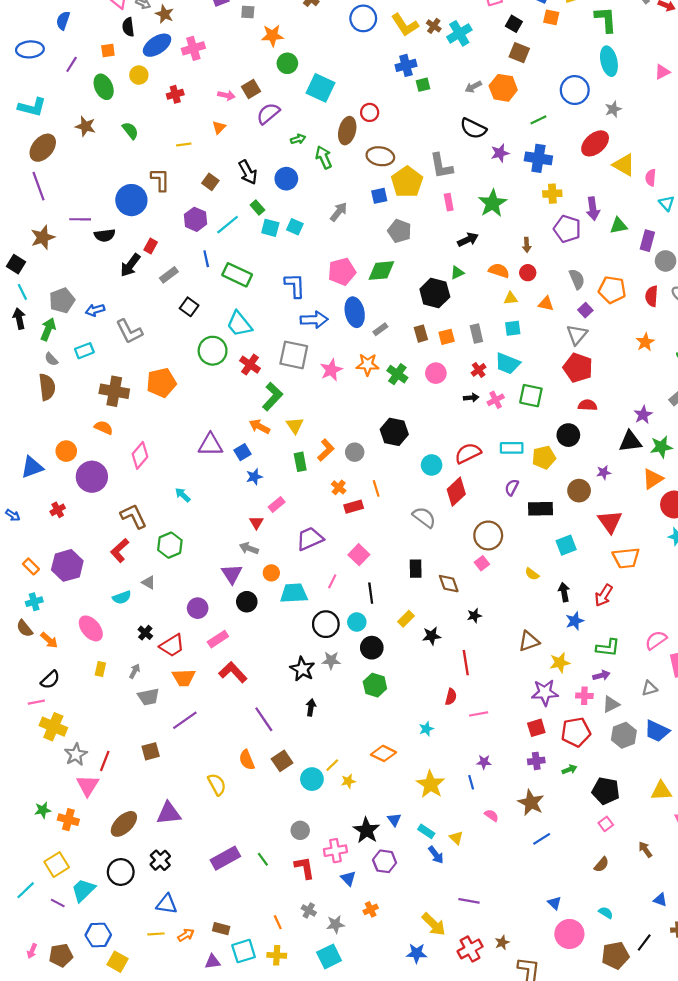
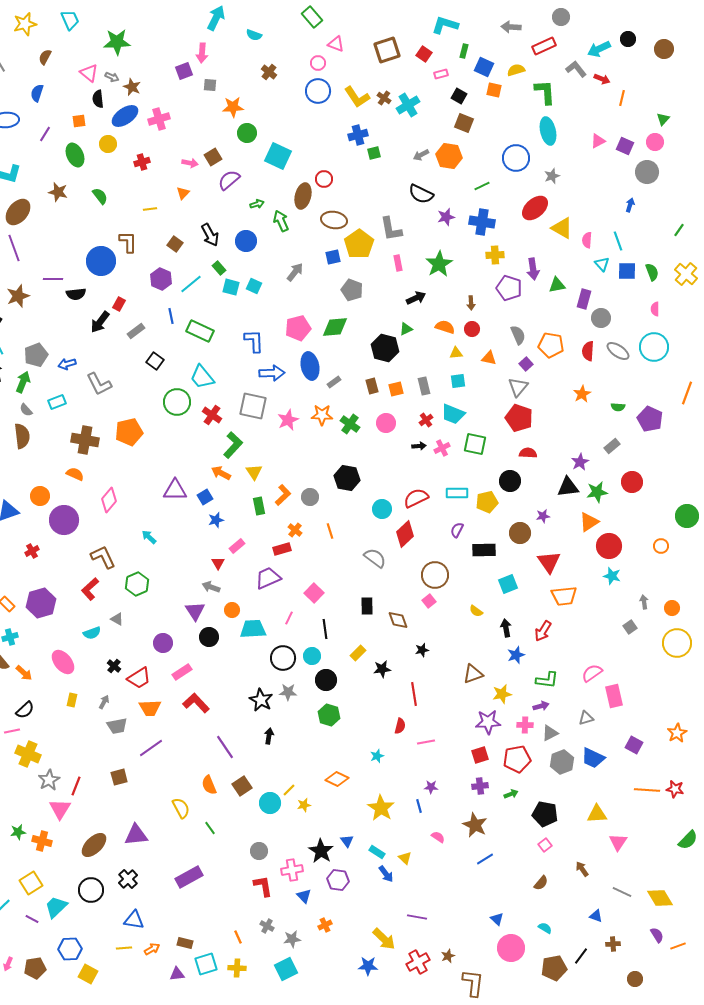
red rectangle: (354, 507) -> (282, 549), moved
green line: (263, 859) -> (210, 828), moved

